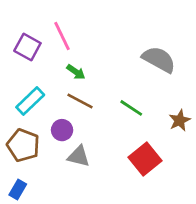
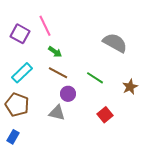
purple circle: (62, 130) -> (68, 94), moved
red square: (145, 159) -> (105, 115), size x0.7

